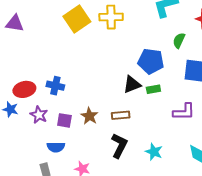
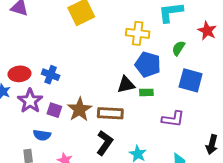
yellow cross: (111, 17) -> (138, 33), moved
purple star: (39, 115) -> (30, 101), size x1.4
brown rectangle: (121, 115) -> (110, 113), size x1.4
brown star: (89, 116) -> (79, 109), size x1.4

